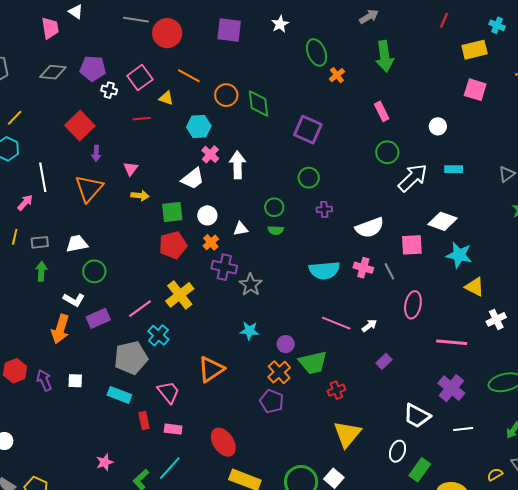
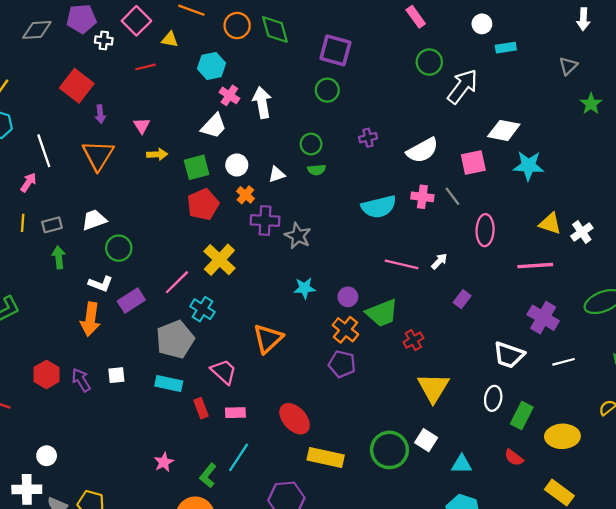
cyan rectangle: (454, 169) -> (506, 48), moved
green circle: (309, 178) -> (327, 90), moved
yellow triangle: (475, 287) -> (550, 224), moved

